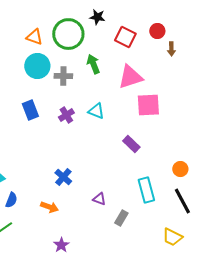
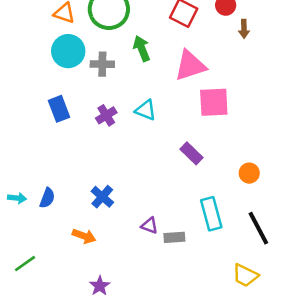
orange circle: (180, 169) -> (249, 173), moved
blue semicircle: (11, 200) -> (47, 198), moved
gray rectangle: (121, 218) -> (174, 237), moved, turned 56

